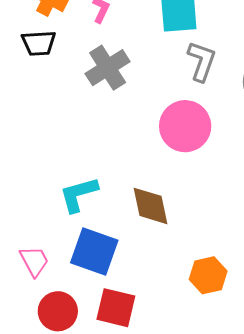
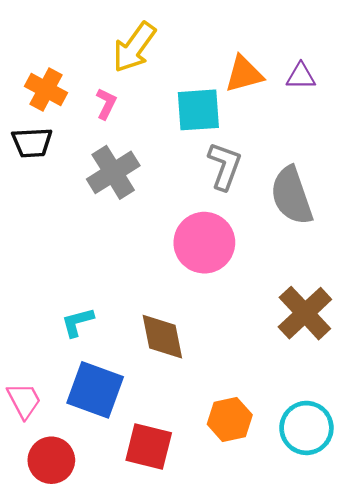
cyan L-shape: (79, 194) -> (77, 322), size x0.7
red square: (116, 308) -> (149, 447), moved

